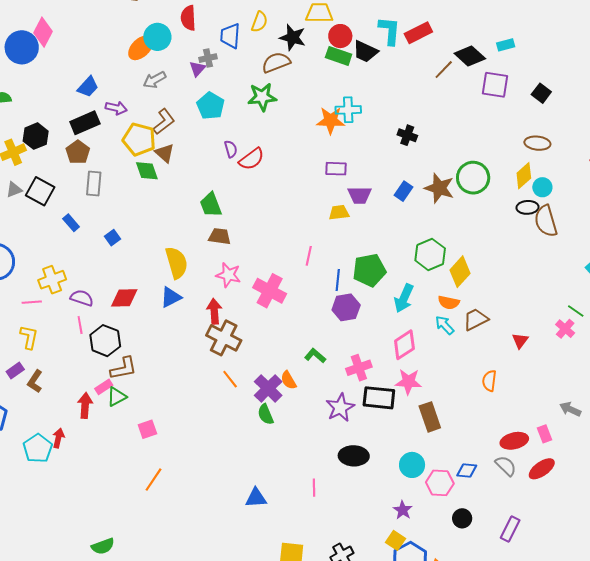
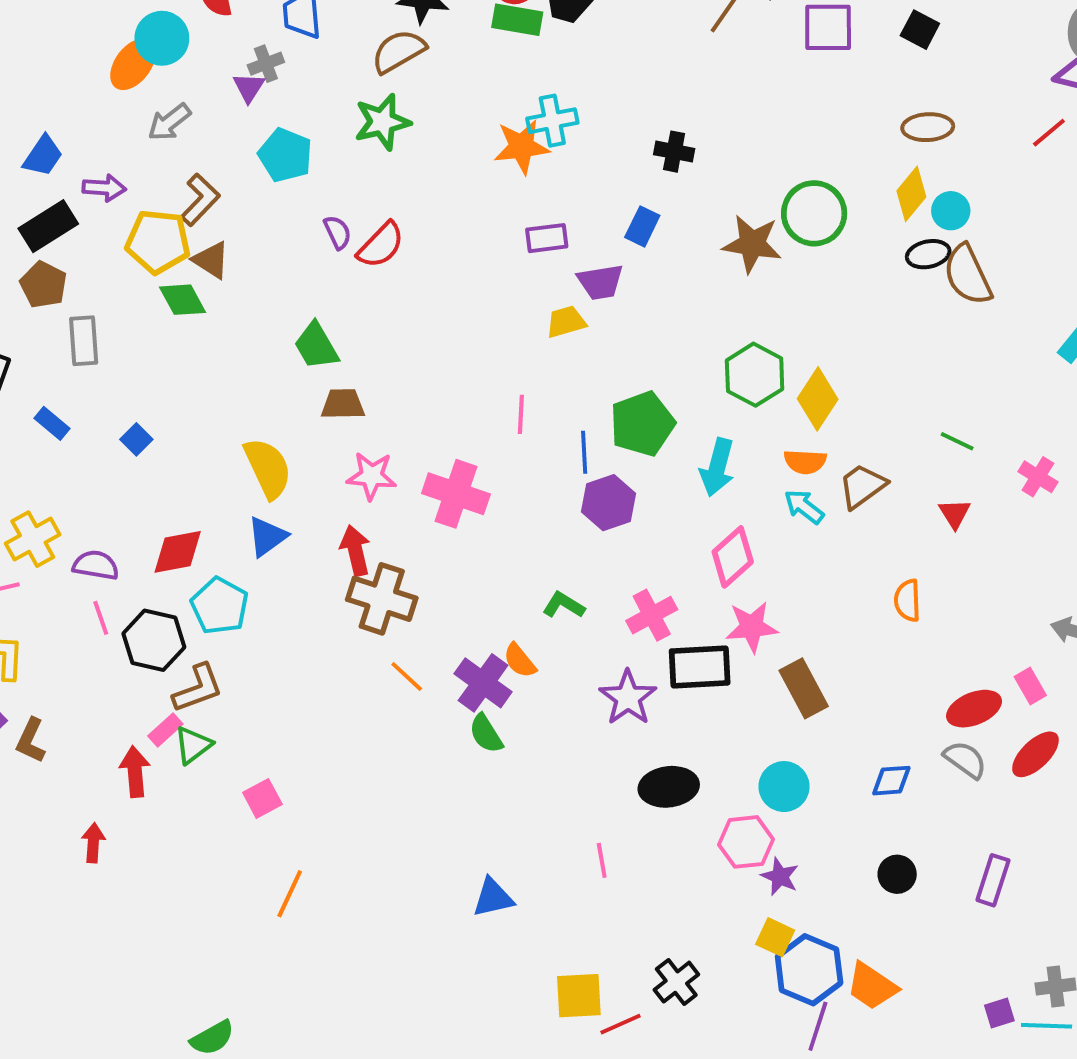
blue rectangle: (404, 191) -> (642, 226), moved
green line: (576, 311) -> (957, 441), moved
cyan pentagon: (38, 448) -> (220, 606), moved
pink hexagon: (440, 483) -> (746, 842), moved

